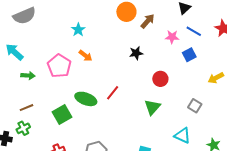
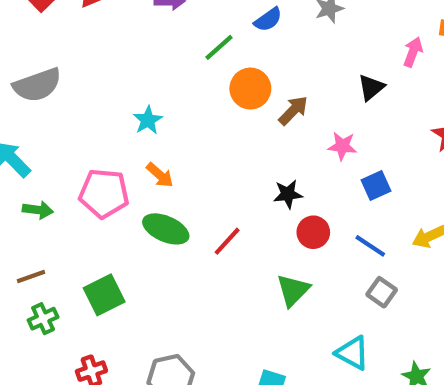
blue line: (194, 31) -> (370, 246), moved
black star: (136, 53) -> (288, 194), moved
pink pentagon: (59, 66) -> (104, 193), turned -30
red line: (113, 93) -> (227, 241), moved
green ellipse: (86, 99) -> (166, 229), moved
green cross: (23, 128) -> (43, 319), moved

